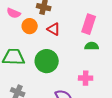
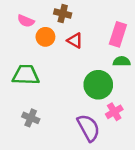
green circle: (47, 61) -> (98, 85), moved
pink cross: (86, 78) -> (114, 112), moved, turned -32

